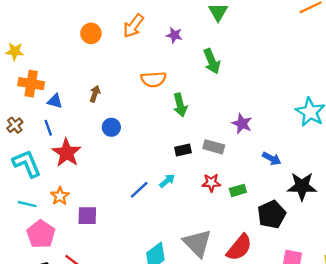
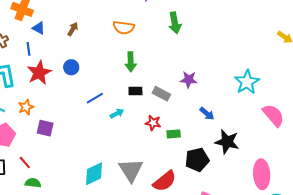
green arrow: (180, 105) -> (131, 62), moved
purple star: (242, 124) -> (189, 80), turned -30
blue circle: (111, 127) -> (71, 67), moved
blue line: (139, 190) -> (95, 98), moved

